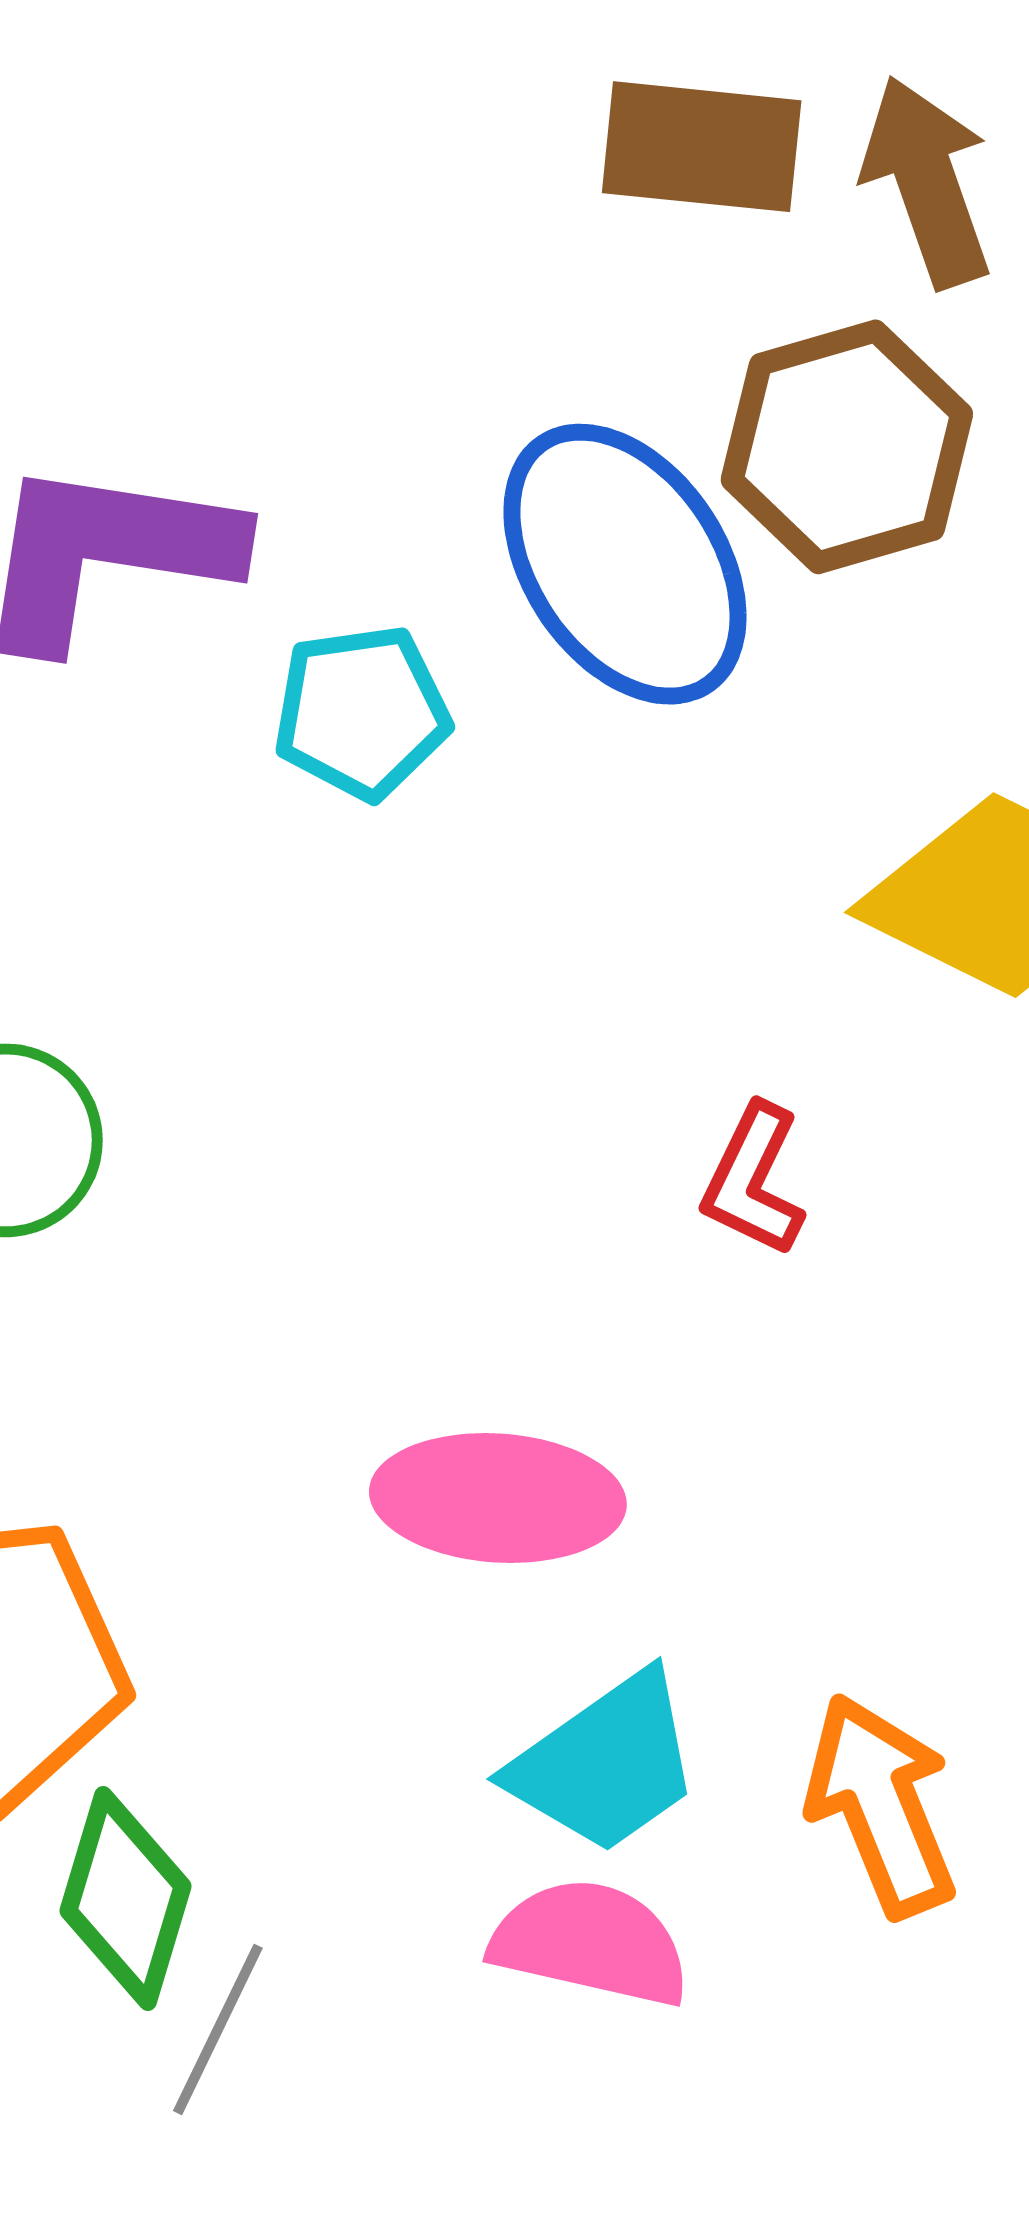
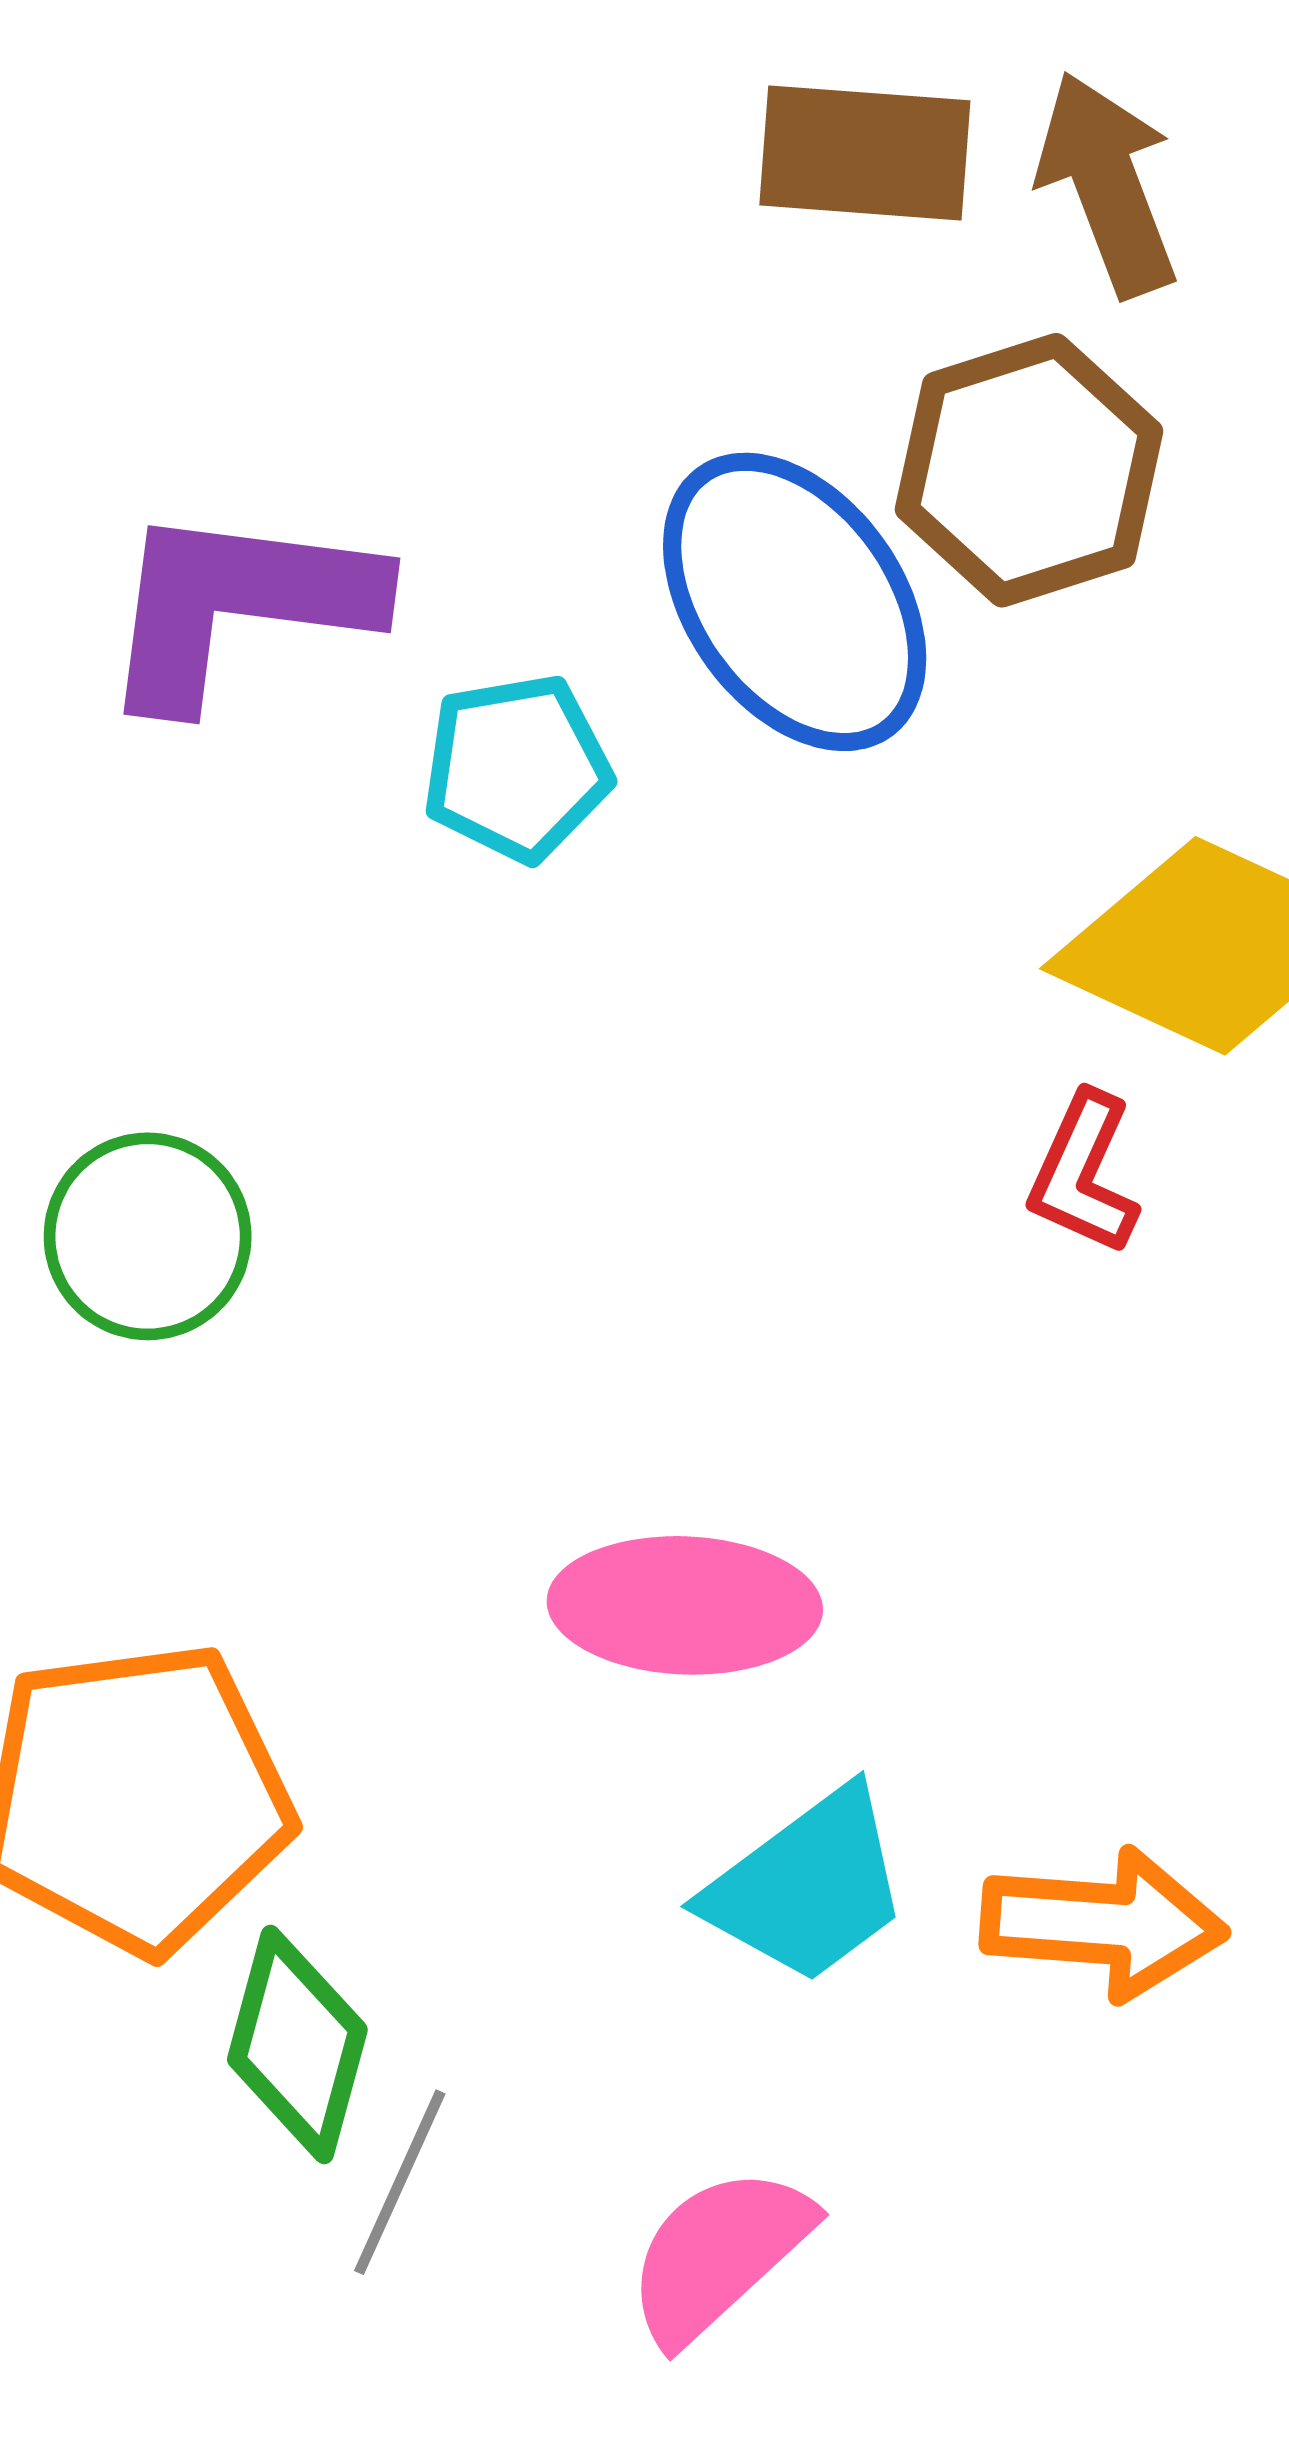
red L-shape: (753, 1180) -> (1084, 1174), moved
orange arrow: (881, 1805) -> (1103, 1924), turned 118
pink semicircle: (590, 1943) -> (719, 2255), moved, turned -54

